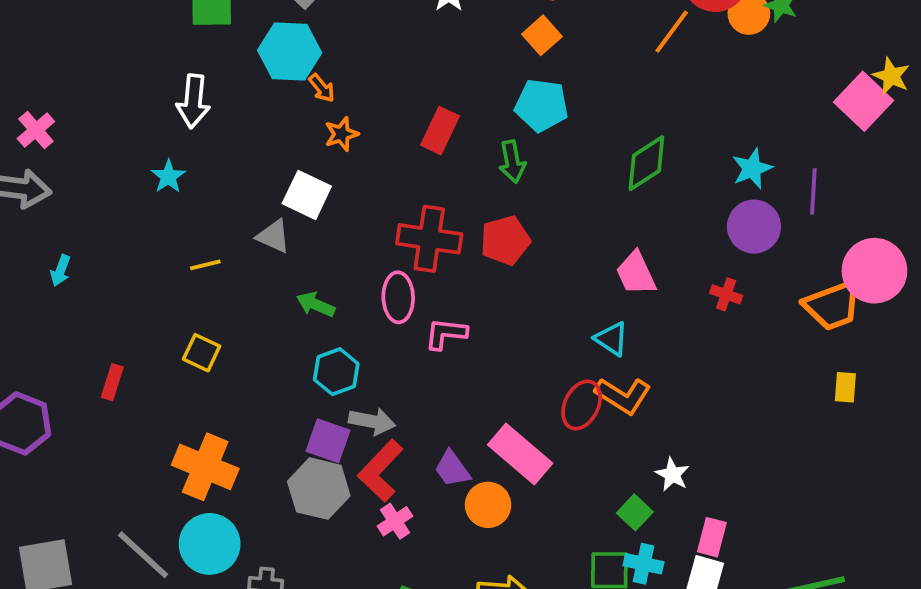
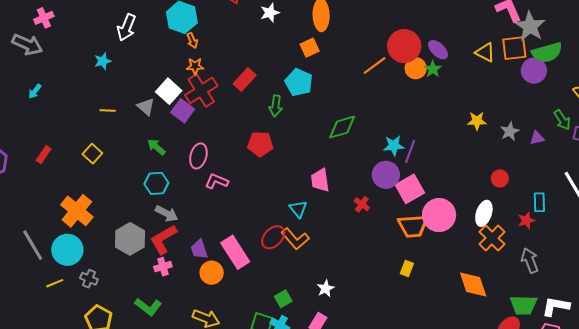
yellow star: (891, 76) -> (477, 121), turned 30
pink square: (864, 101) -> (410, 189), moved
purple line: (813, 191) -> (410, 151), moved
red cross: (429, 239) -> (201, 91), moved, turned 32
purple square: (328, 441) -> (183, 111), moved
white star: (672, 474) -> (326, 288), moved

